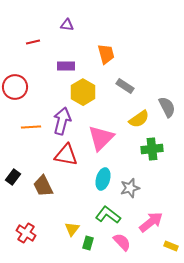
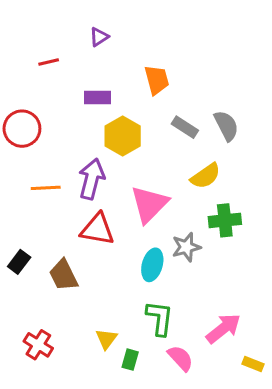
purple triangle: (67, 25) -> (99, 37), turned -40
gray semicircle: (167, 107) -> (226, 126), moved
gray star: (130, 188) -> (186, 247), moved
green L-shape: (108, 215) -> (160, 318), turned 60

